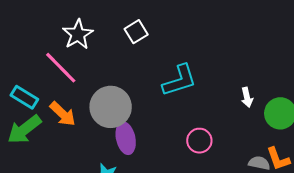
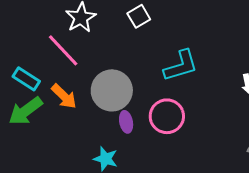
purple ellipse: (126, 138) -> (126, 122), size x0.7
pink circle: (199, 141) -> (167, 116), moved, size x1.4

